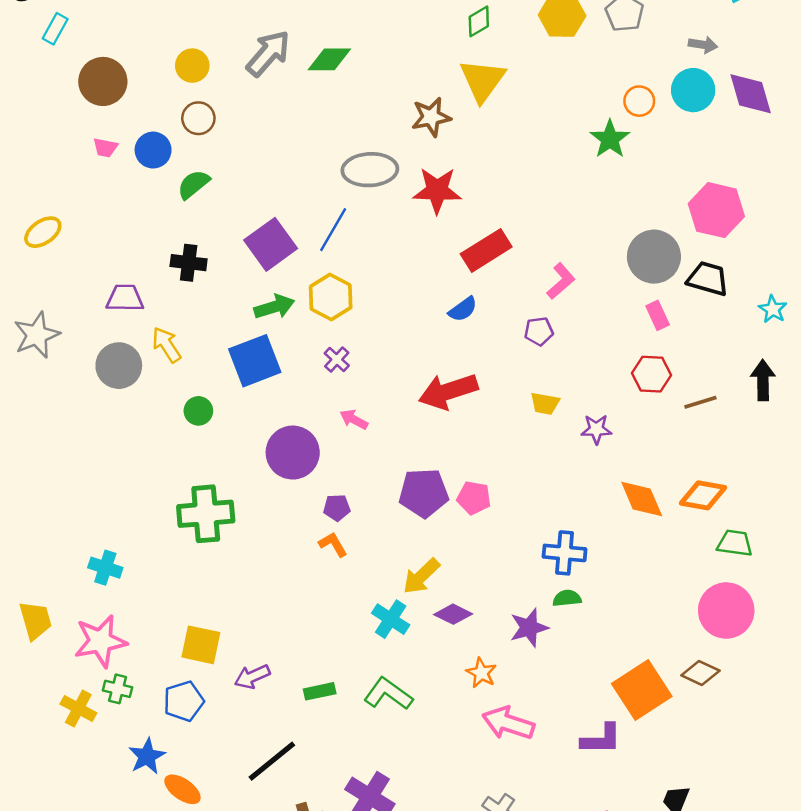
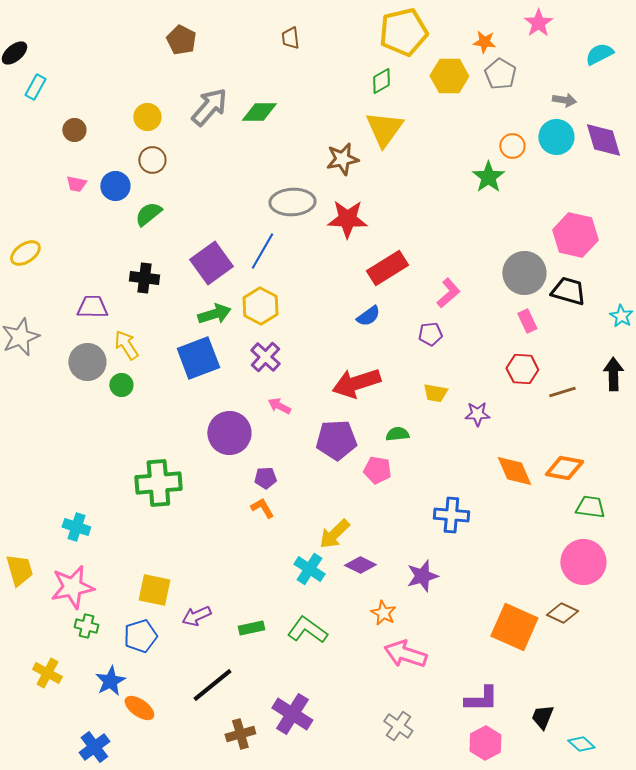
brown circle: (103, 81) -> (74, 130), size x0.6
purple cross: (337, 359) -> (265, 357), size x1.4
green circle: (198, 411) -> (121, 385), moved
purple pentagon: (424, 493) -> (336, 440), moved
green semicircle: (567, 598) -> (397, 434), moved
orange square: (642, 690) -> (514, 627), turned -33
yellow cross: (78, 708) -> (47, 673), moved
purple L-shape: (601, 739) -> (481, 699), moved

